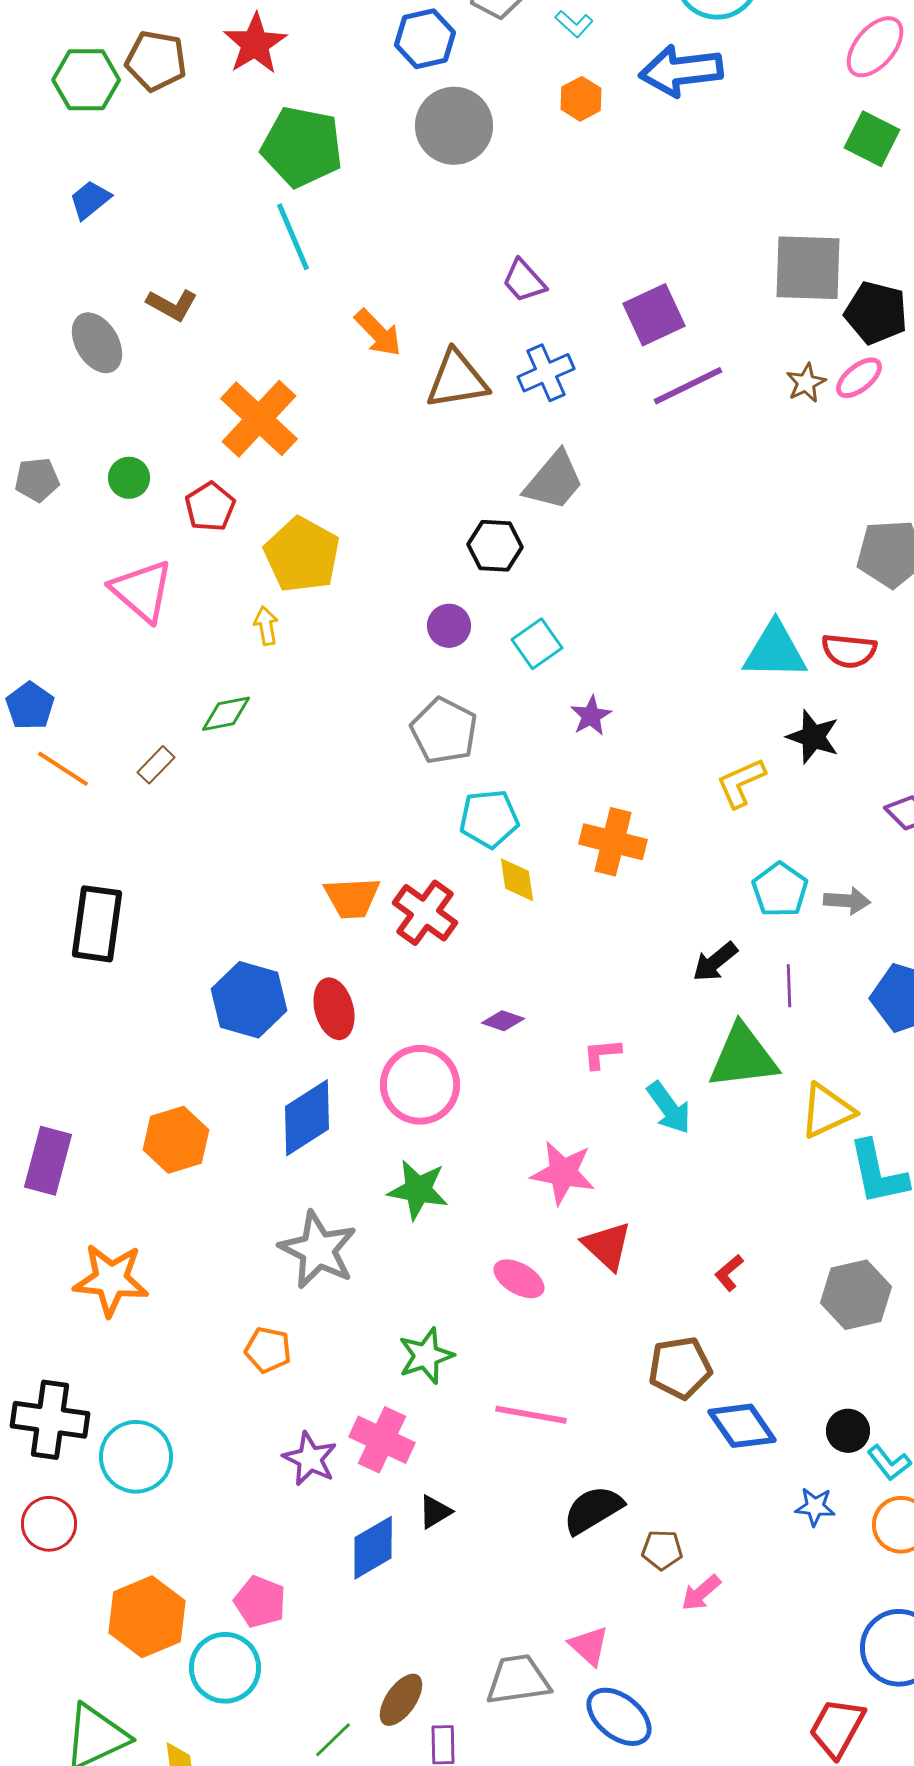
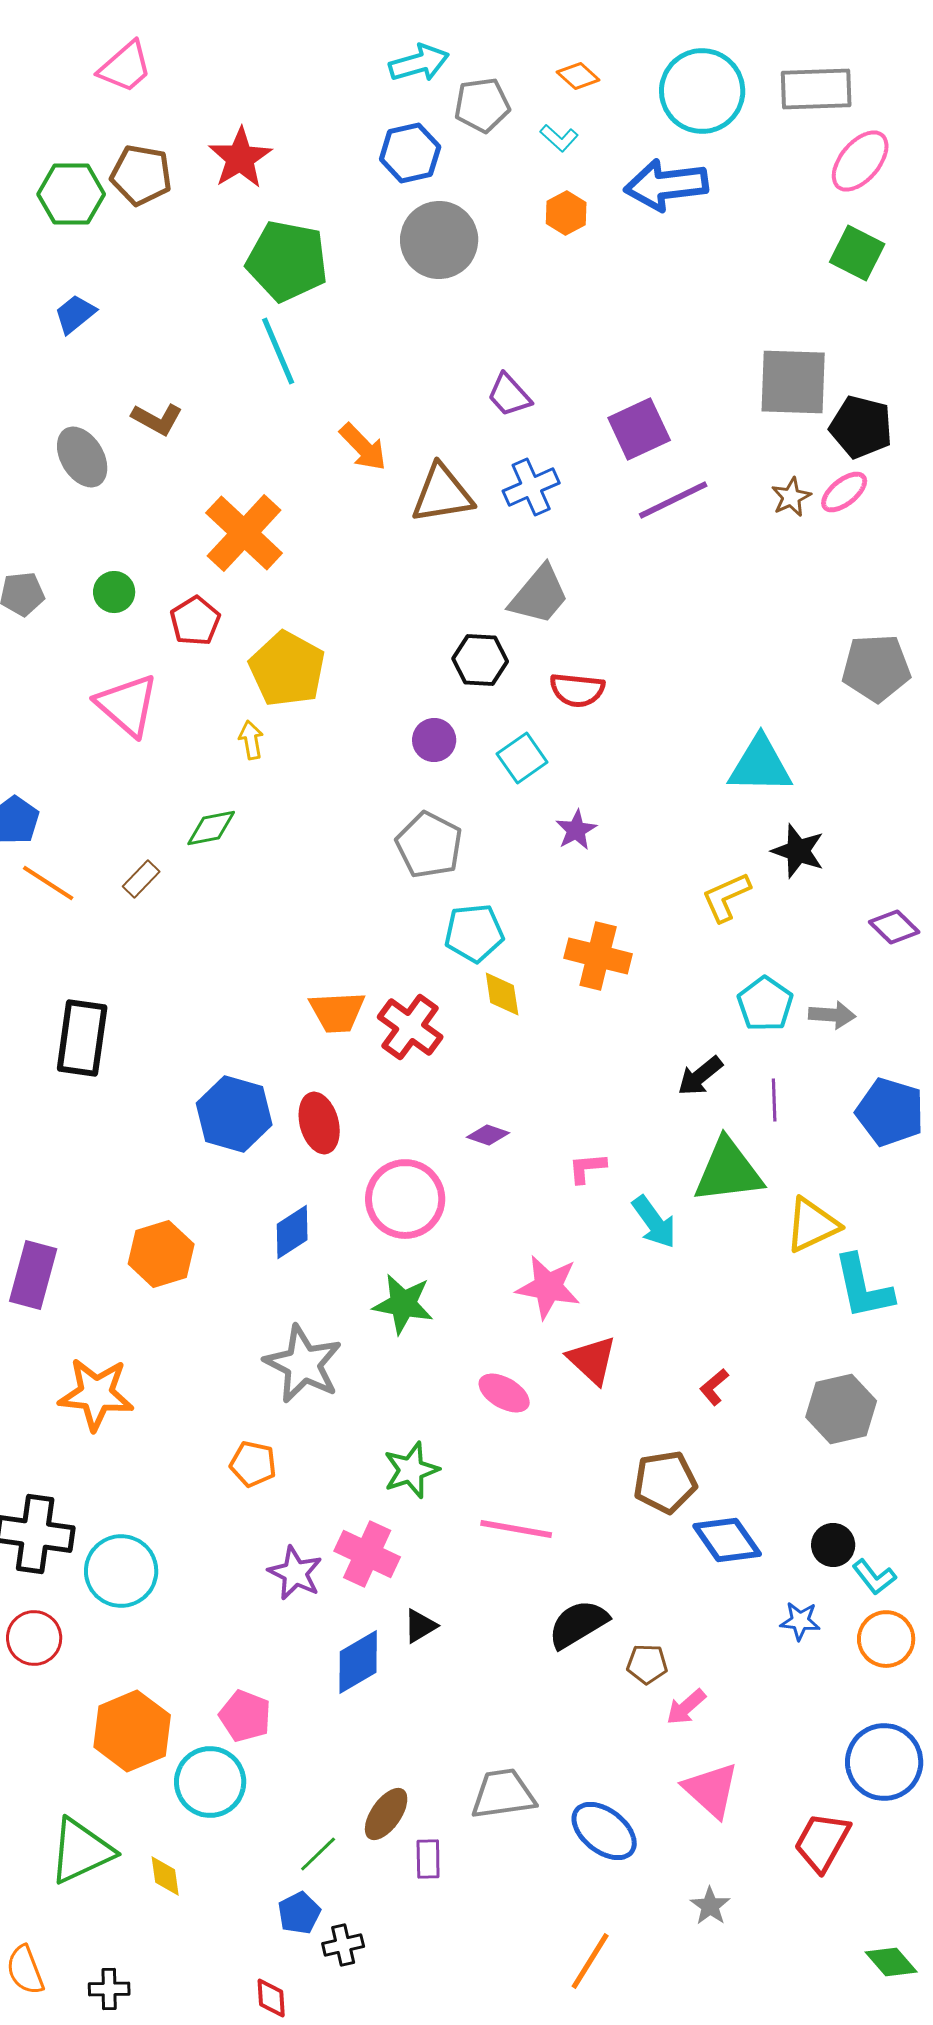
red semicircle: (849, 651) -> (577, 690), moved
blue diamond: (307, 1118) -> (292, 1232), size x0.7
pink triangle: (589, 1646) -> (711, 1790), moved, size x1.4

